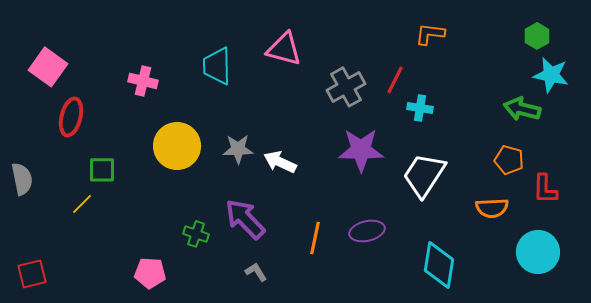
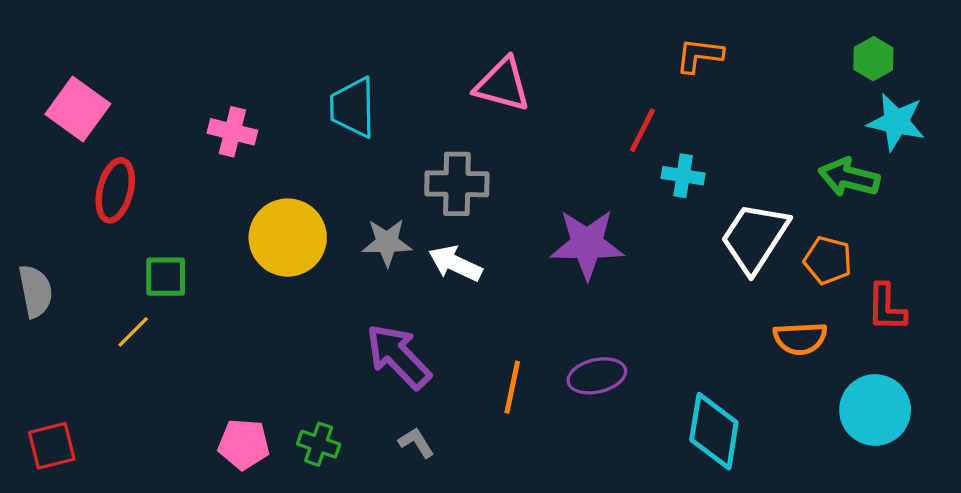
pink triangle: (284, 49) -> (502, 85), moved
gray cross: (346, 87) -> (457, 184), moved, turned 30
white trapezoid: (424, 175) -> (755, 238), moved
green cross: (196, 234) -> (319, 444), moved

